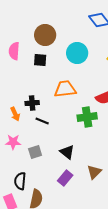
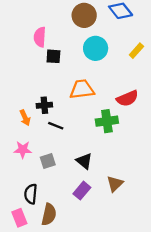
brown circle: (45, 35) -> (84, 15), moved
pink semicircle: (14, 51) -> (40, 37), moved

